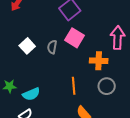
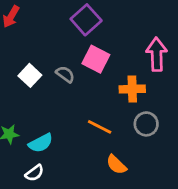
gray semicircle: (52, 47) -> (65, 74), turned 120
orange line: (74, 86) -> (100, 127), turned -54

